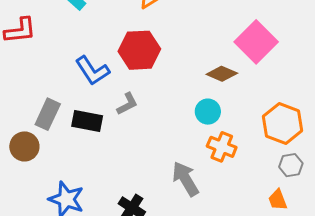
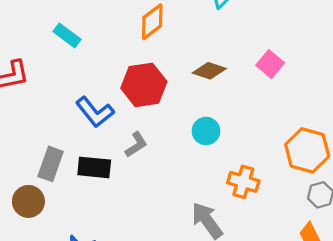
pink square: (256, 42) -> (270, 64), size x0.6
brown diamond: (222, 74) -> (209, 71), moved
cyan circle: (208, 112) -> (206, 131), moved

